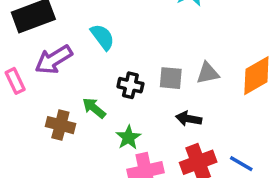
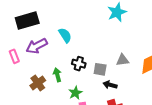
gray square: (171, 78) -> (100, 69), moved
green arrow: (94, 108) -> (57, 75), turned 32
brown cross: (60, 125) -> (38, 83), turned 35

